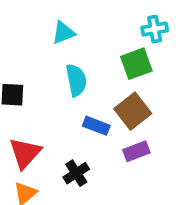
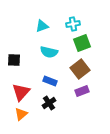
cyan cross: (155, 29) -> (73, 24), moved
cyan semicircle: (76, 80) -> (49, 52), turned 114
blue rectangle: (96, 126) -> (50, 81), moved

